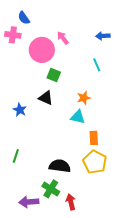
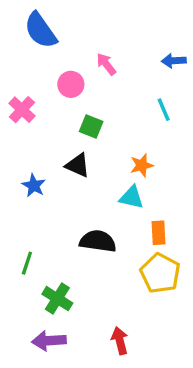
blue semicircle: (24, 18) -> (40, 30), size x1.6
pink cross: (13, 35) -> (22, 110), moved, turned 35
pink circle: (42, 50) -> (71, 84), size x0.6
black semicircle: (60, 166) -> (98, 241), moved
green cross: (51, 189) -> (57, 299), moved

